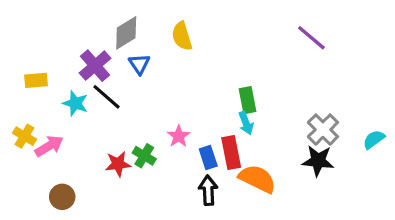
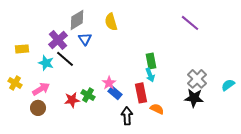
pink arrow: (49, 146) -> (41, 89), moved
blue rectangle: (208, 157) -> (115, 93), moved, turned -32
orange semicircle: (257, 179) -> (157, 109), size x0.6
brown circle: (62, 197) -> (38, 108), moved

